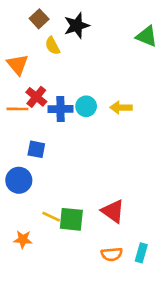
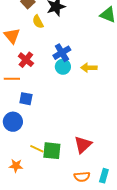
orange line: (17, 109) -> (12, 79), moved
blue cross: (61, 109) -> (62, 53), moved, turned -30
red triangle: (113, 211) -> (83, 145), turned 42

